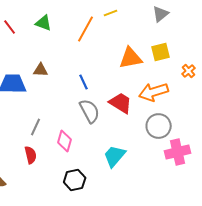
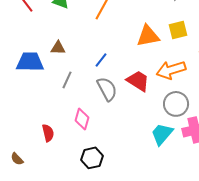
blue line: (84, 82) -> (101, 60), turned 63
gray line: (36, 127) -> (67, 80), moved
cyan trapezoid: (115, 156) -> (162, 134), moved

